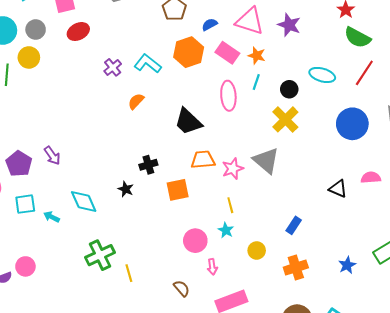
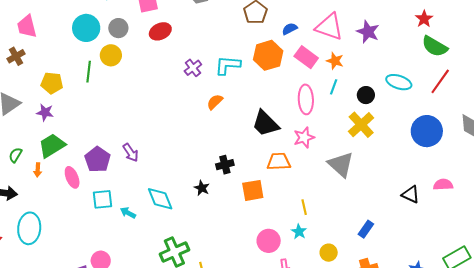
cyan L-shape: (148, 64) -> (228, 65), turned -36
pink star: (233, 169) -> (304, 138), moved

